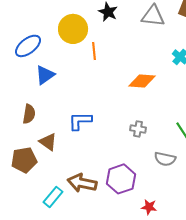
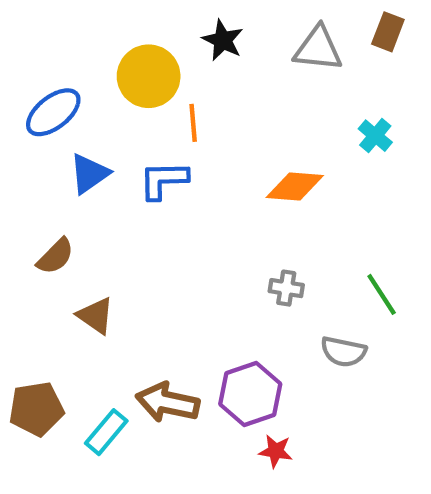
brown semicircle: (29, 114) -> (55, 256), turned 36
blue L-shape: (80, 121) -> (163, 180), moved
brown pentagon: (24, 160) -> (36, 409), moved
red star: (149, 207) -> (276, 451), moved

